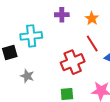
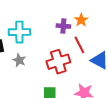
purple cross: (62, 15) -> (63, 26), moved
gray star: (27, 76) -> (19, 60), moved

